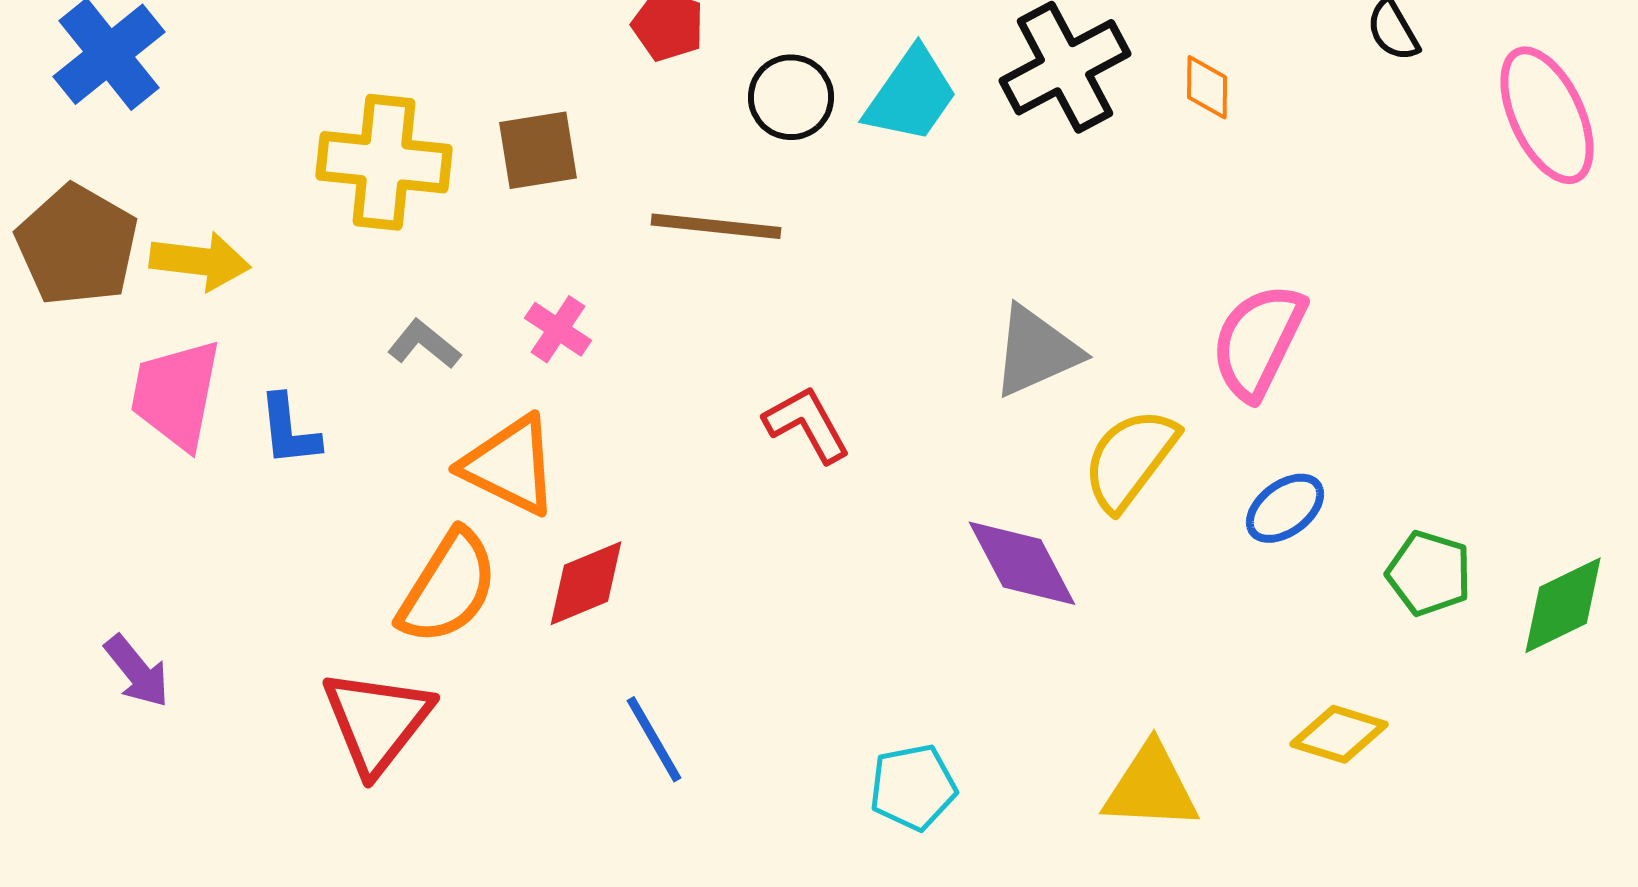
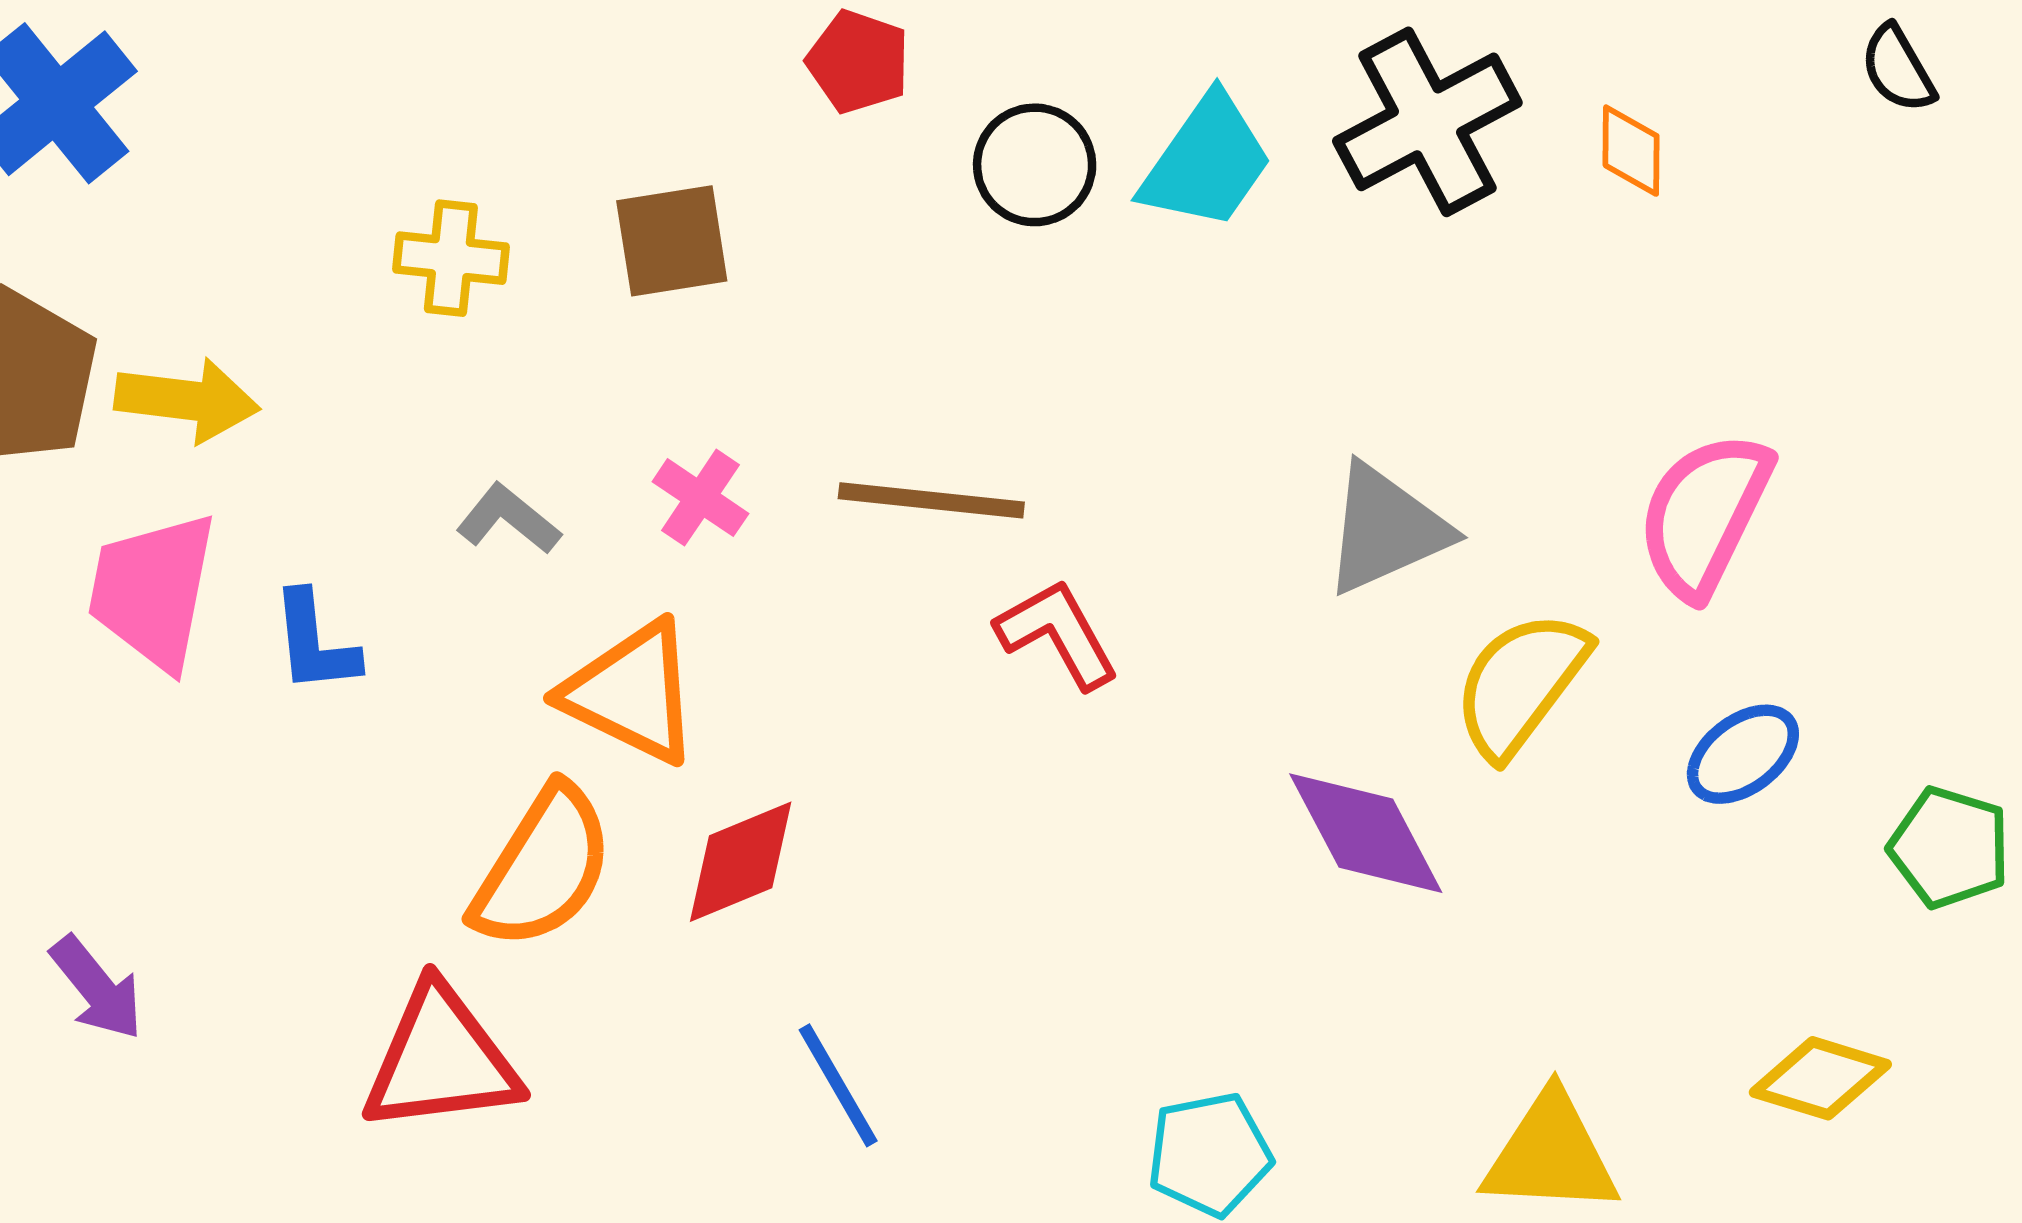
yellow cross: (384, 162) -> (451, 258), size x0.6
brown line: (716, 226) -> (931, 500), moved
red triangle: (377, 721) -> (441, 1060), turned 45

